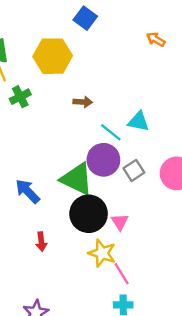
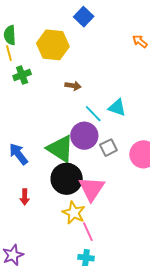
pink triangle: (120, 222) -> (92, 189), size x1.8

